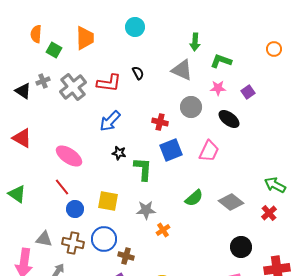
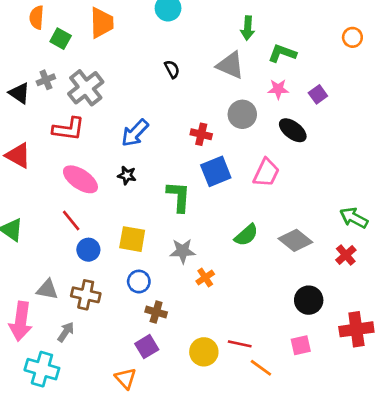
red L-shape: (109, 83) -> (68, 129), moved
black star: (119, 153) -> (127, 175), moved
blue circle: (104, 239) -> (139, 282), moved, size x0.7

